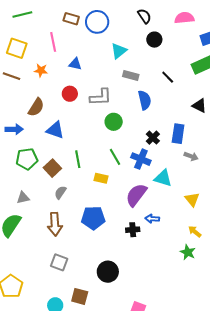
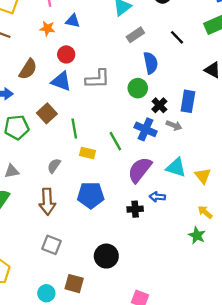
orange star: (41, 70) -> (47, 28), moved
gray rectangle: (131, 75) -> (135, 35), turned -49
gray L-shape: (101, 97) -> (98, 79), moved
green circle: (114, 122) -> (138, 88), moved
blue triangle: (55, 130) -> (61, 81), moved
gray arrow: (191, 156) -> (174, 125), moved
green line: (115, 157) -> (115, 141), moved
brown square: (52, 168) -> (47, 113), moved
yellow rectangle: (101, 178) -> (88, 153), moved
cyan triangle: (163, 178) -> (176, 167), moved

